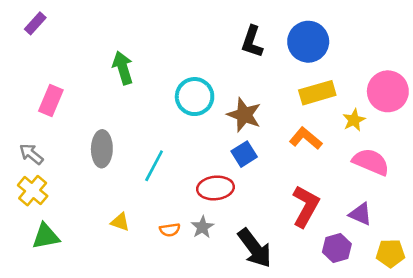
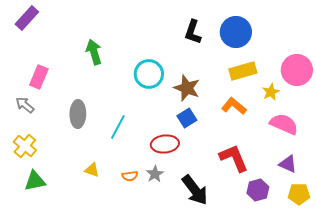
purple rectangle: (35, 23) -> (27, 18), size x1.4
gray arrow: (31, 154) -> (25, 105), moved
red L-shape: (306, 206) -> (234, 158), turned -52
purple triangle: (360, 214) -> (288, 164), moved

